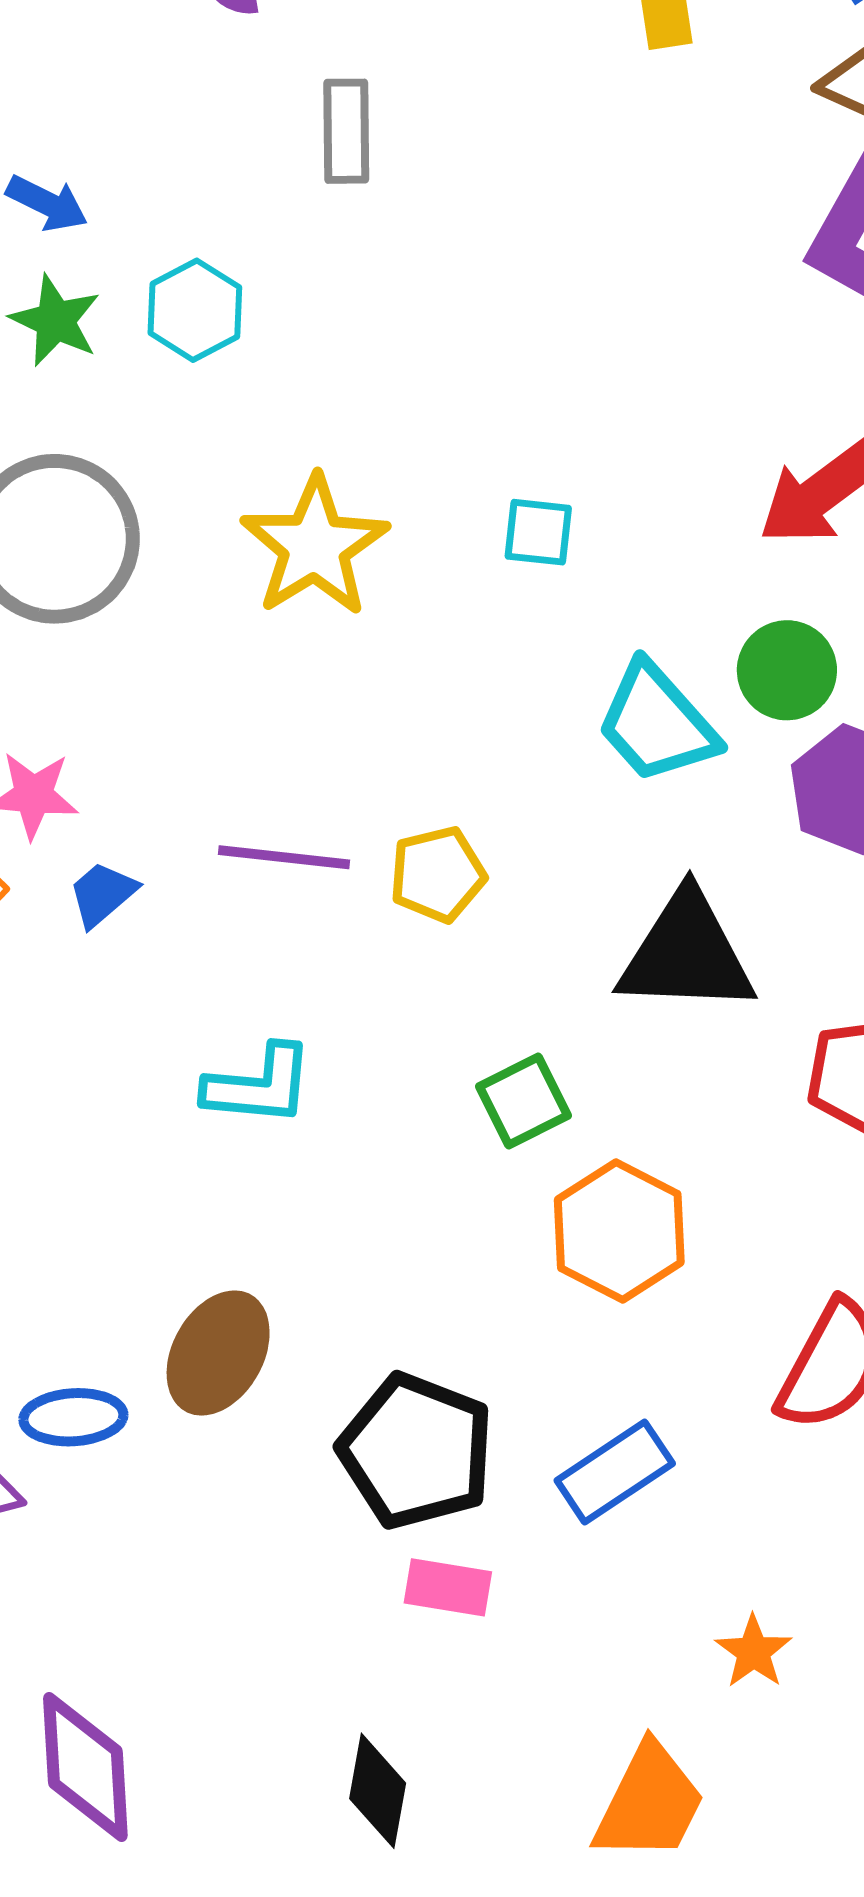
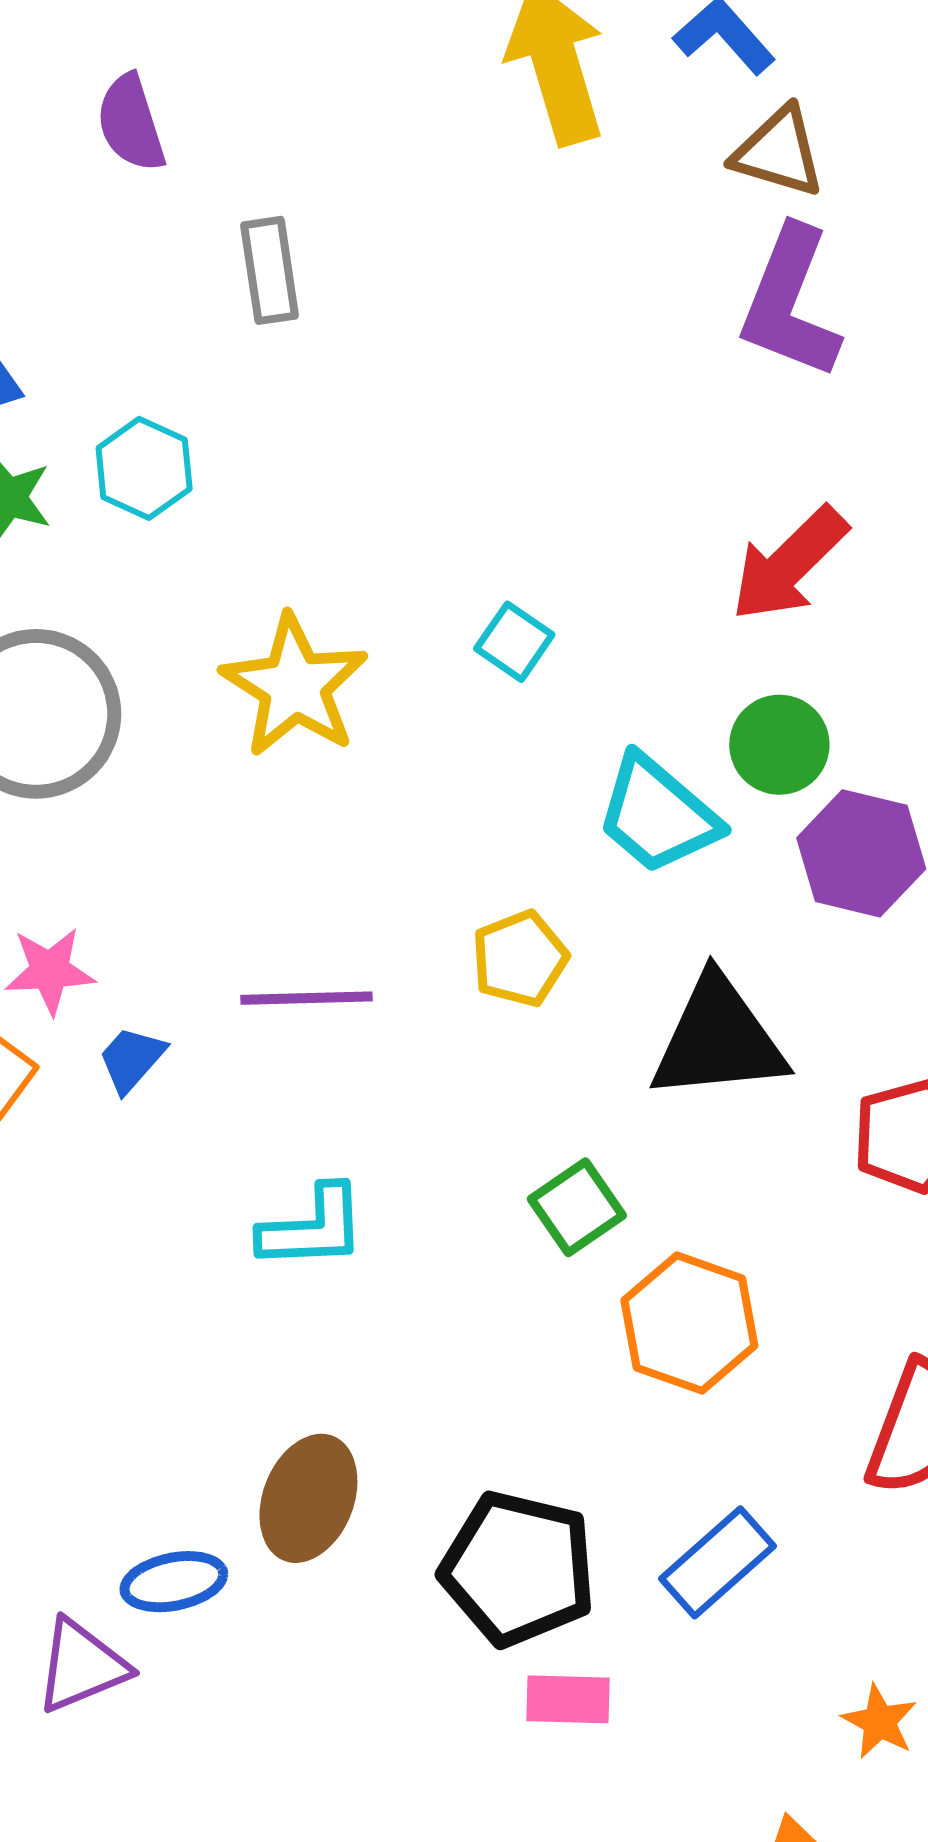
cyan square: (538, 532) -> (514, 642), turned 36
yellow pentagon: (437, 874) -> (520, 959), moved

